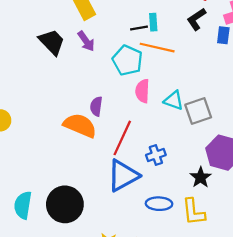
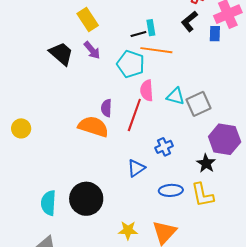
red line: (122, 138) -> (134, 115), moved
blue triangle: (123, 176) -> (136, 168), size x0.6

